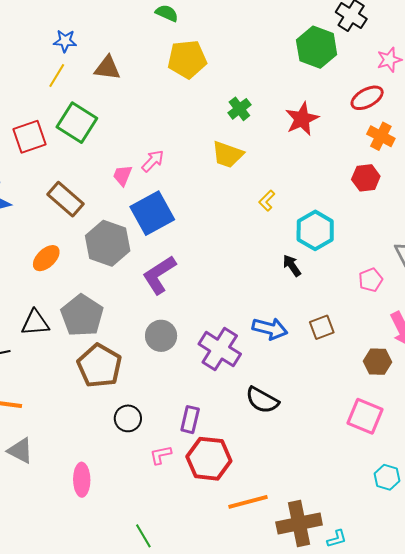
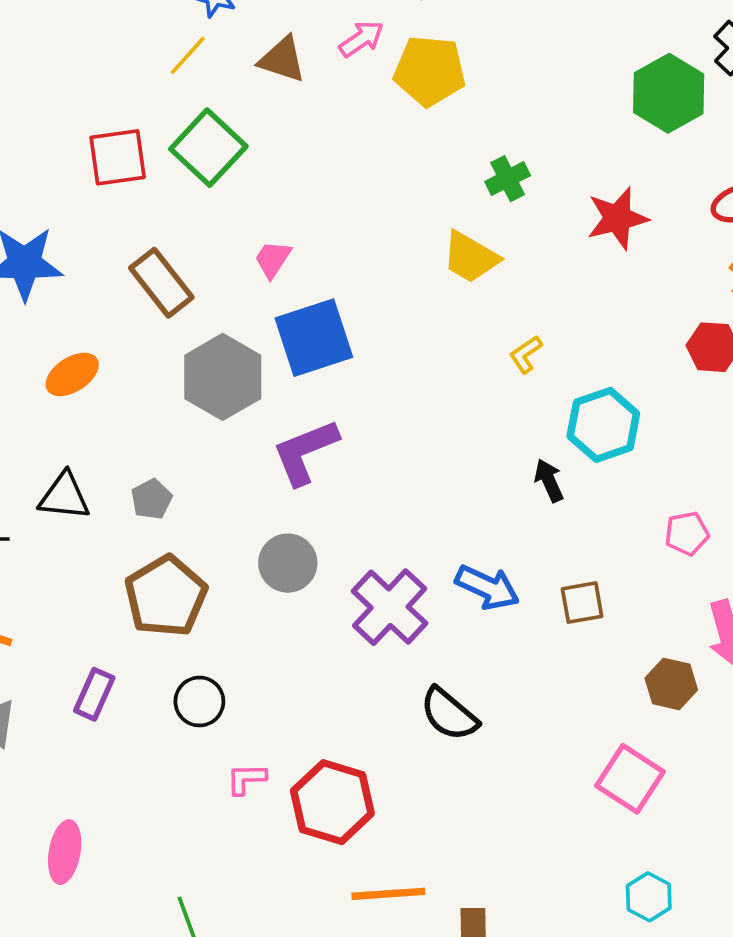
pink arrow: (153, 161) -> (361, 39), moved
orange ellipse: (46, 258) -> (72, 374), moved
gray pentagon: (82, 315) -> (151, 499), size x0.5
purple rectangle: (190, 420) -> (94, 694), moved
pink ellipse: (82, 480) -> (65, 852), moved

